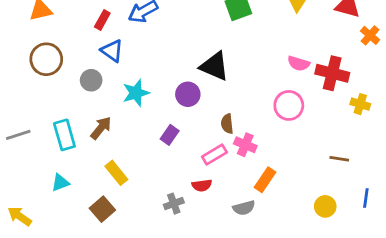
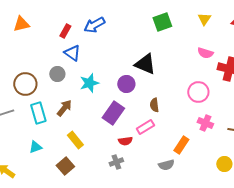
brown circle: (46, 59) -> (25, 84), moved
pink semicircle: (299, 63) -> (205, 53), moved
purple rectangle: (170, 135) -> (113, 113), size x1.6
pink cross: (245, 145) -> (205, 123), moved
red semicircle: (202, 185) -> (125, 141), moved

